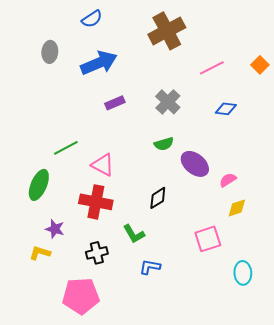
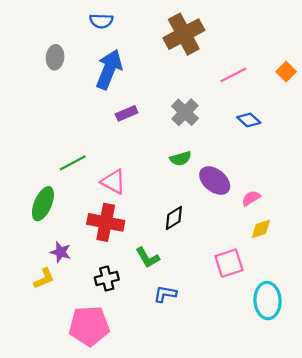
blue semicircle: (92, 19) -> (101, 21), turned 35
blue arrow: (99, 63) -> (109, 69), turned -45
blue diamond: (226, 109) -> (249, 120), turned 35
yellow L-shape: (40, 253) -> (44, 279), turned 140
cyan ellipse: (243, 273) -> (268, 301), size x1.4

